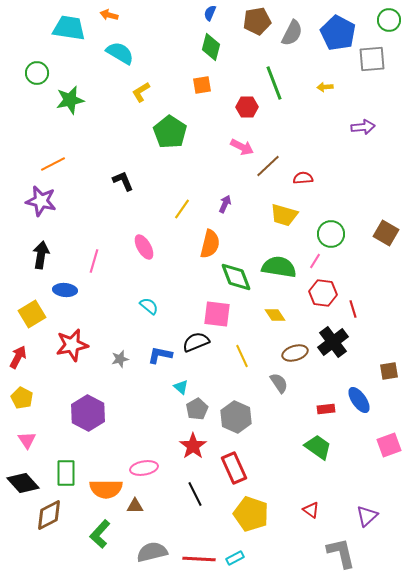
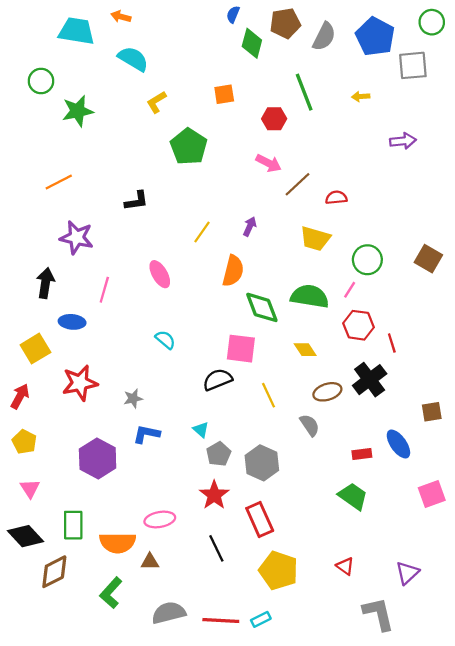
green diamond: (211, 47) -> (252, 43), moved
black L-shape: (123, 181) -> (136, 201), turned 105
purple star: (41, 201) -> (77, 238), moved
blue L-shape: (160, 355) -> (146, 434), moved

